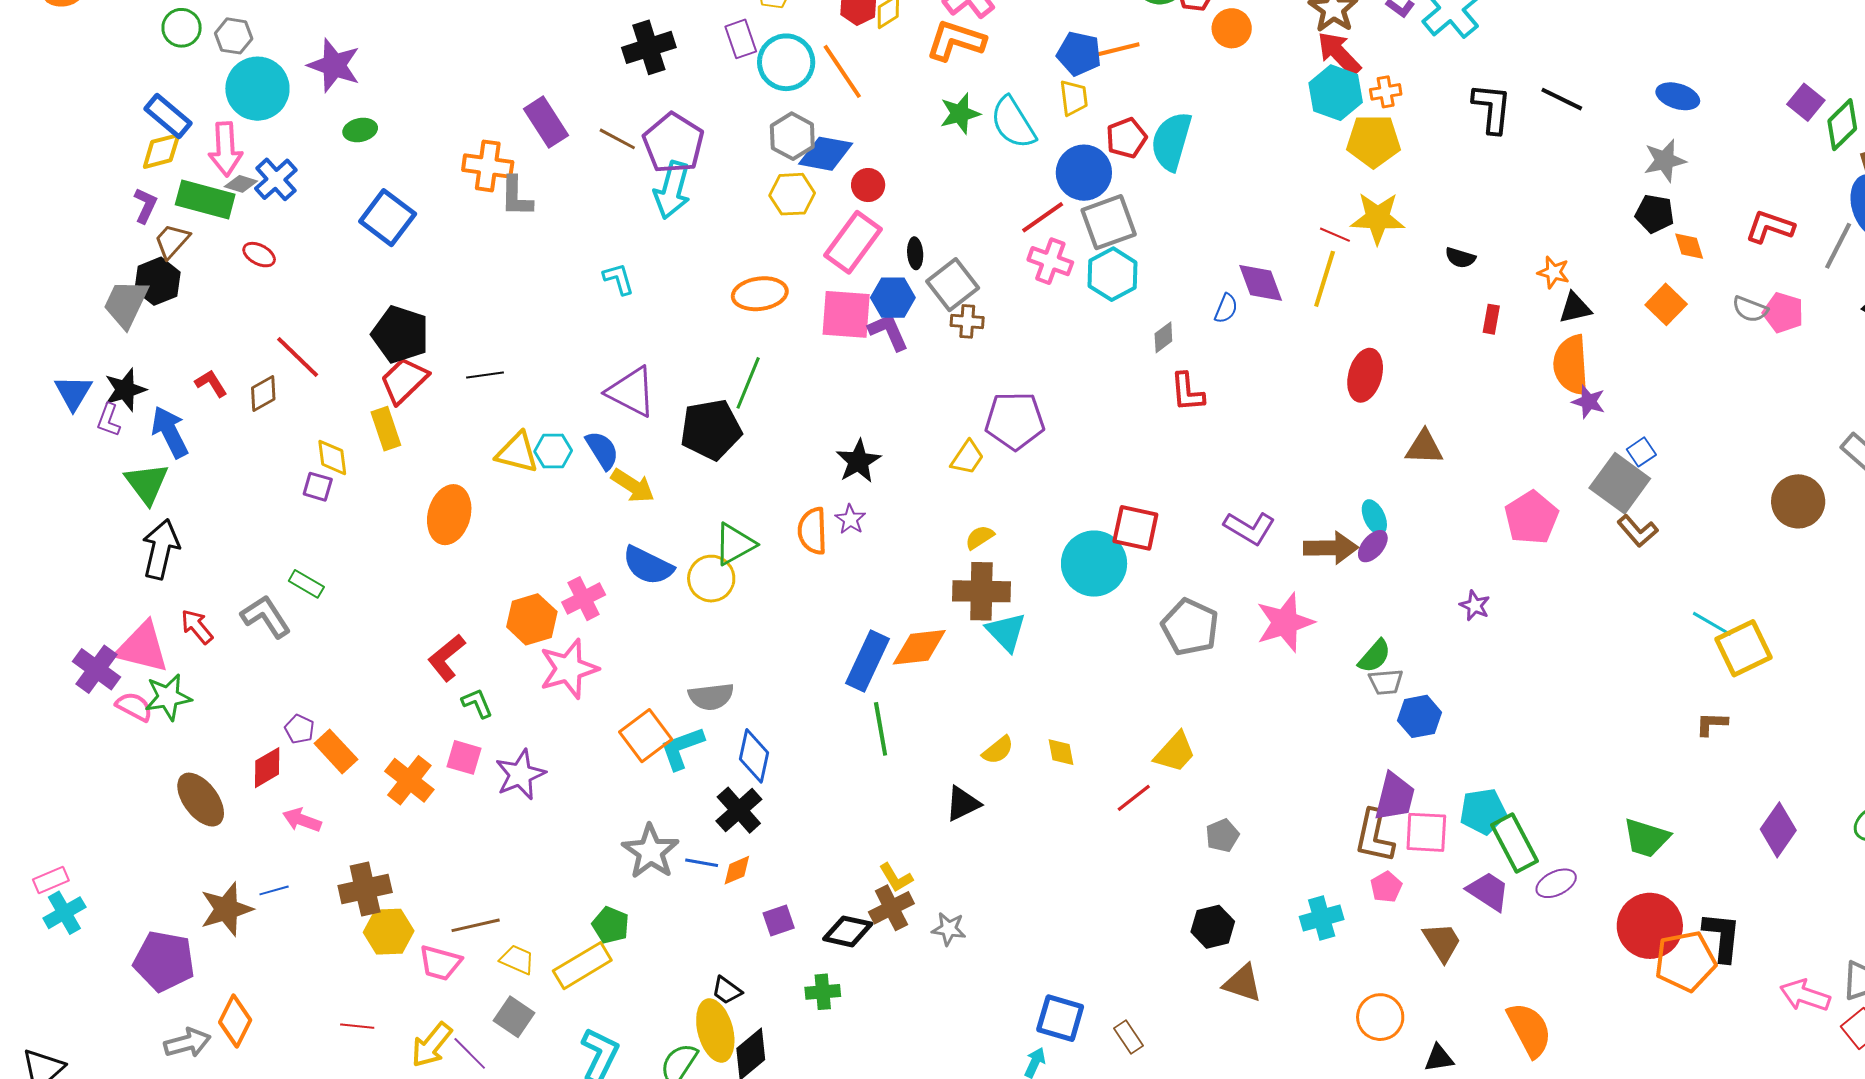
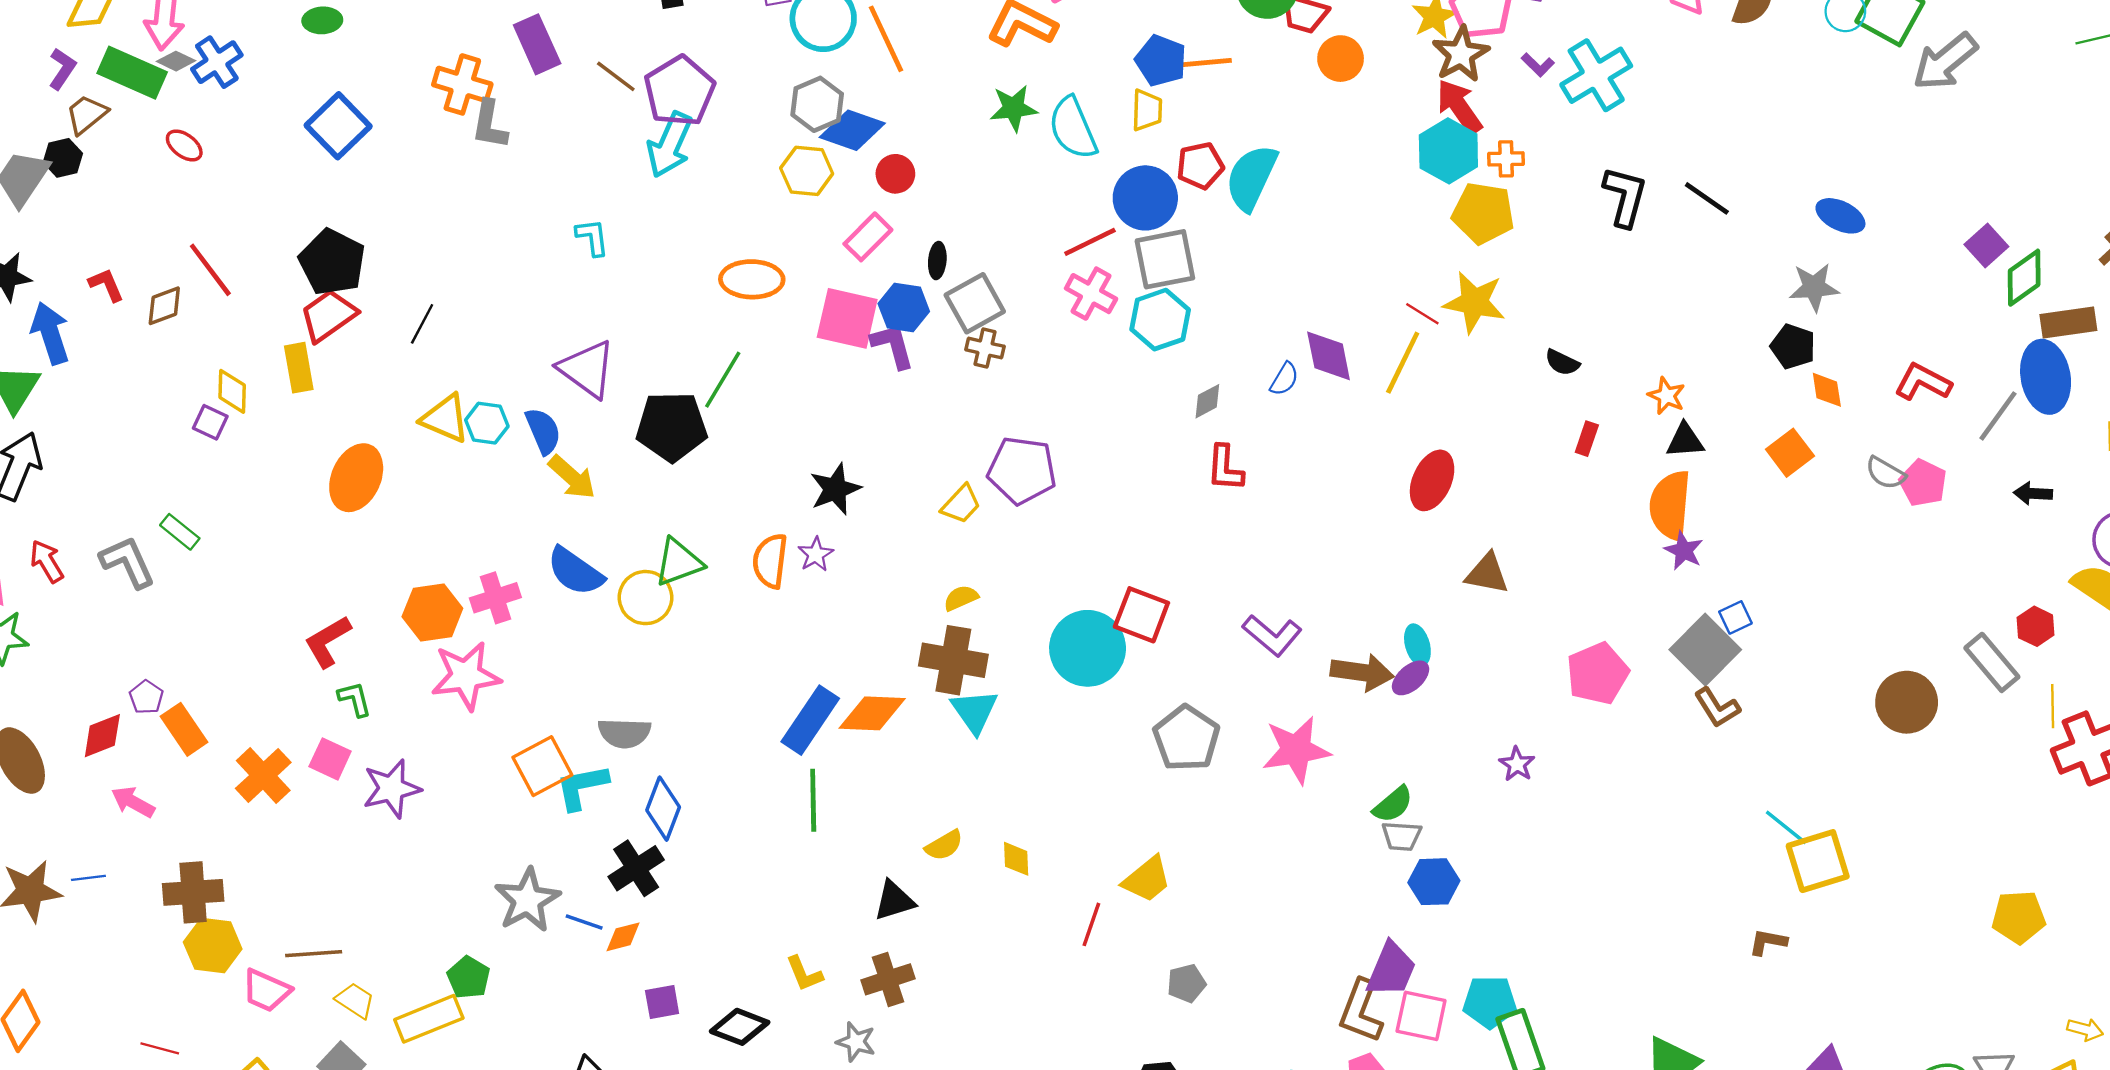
pink rectangle: (853, 242) -> (868, 237), size x0.7
black hexagon: (157, 281) -> (63, 158), size x0.7
black line: (485, 375) -> (422, 324), turned -63
red line: (1134, 798) -> (1091, 924), turned -42
brown cross: (891, 908) -> (888, 979), moved

